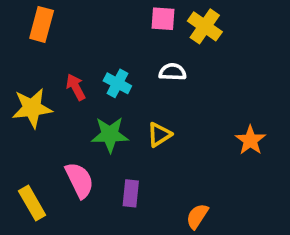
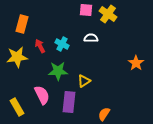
orange rectangle: (42, 24) -> (22, 24), moved
yellow triangle: (159, 135) -> (84, 81), moved
orange star: (250, 140) -> (136, 63), moved
purple rectangle: (131, 193) -> (69, 102), size x1.5

